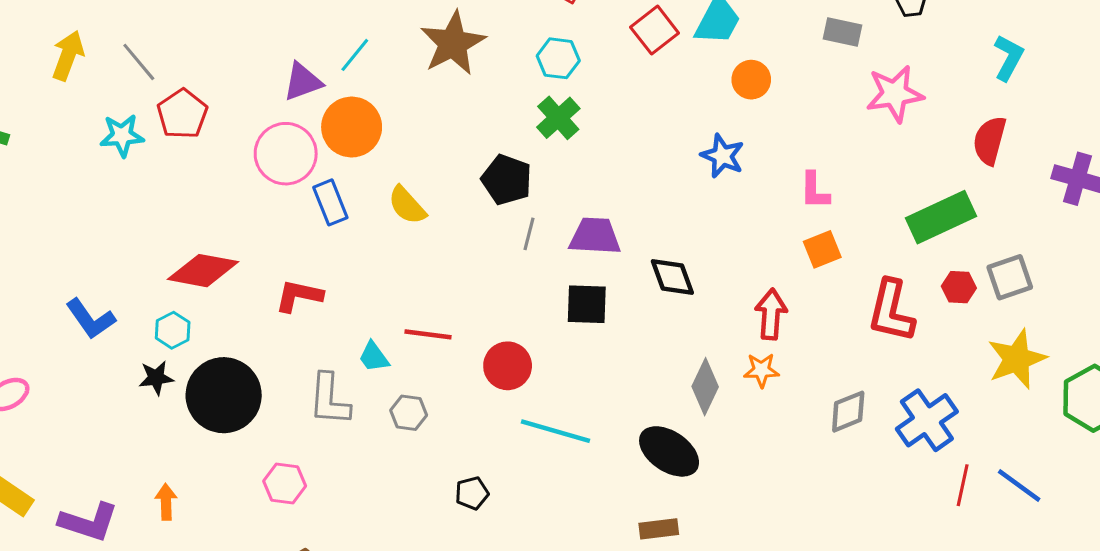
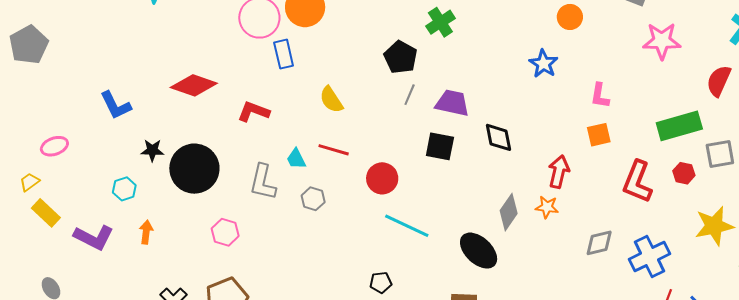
yellow semicircle: (407, 205) -> (331, 100), moved
gray square: (1010, 277) -> (720, 154), moved
cyan hexagon: (173, 330) -> (124, 189), moved
black pentagon: (472, 493) -> (381, 282), moved

